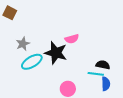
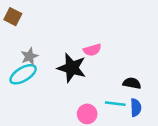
cyan ellipse: (32, 62) -> (23, 74), moved
cyan line: (96, 74) -> (115, 104), moved

